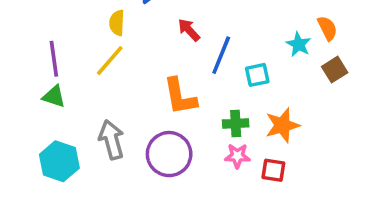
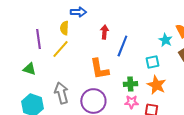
red arrow: (189, 30) -> (104, 32), turned 48
purple line: (54, 59) -> (38, 39), moved
cyan square: (257, 75) -> (152, 62), moved
orange star: (282, 125) -> (156, 85), turned -30

